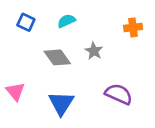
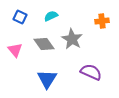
gray star: (94, 51) -> (72, 39), size x1.5
pink triangle: (15, 91) -> (15, 50), moved

